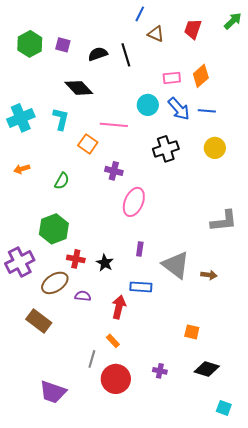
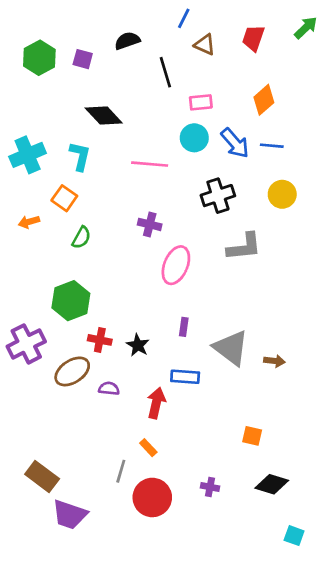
black semicircle: (98, 54) -> (127, 41), moved
pink rectangle: (172, 78) -> (201, 102), moved
orange square: (88, 144) -> (64, 198), moved
gray L-shape: (224, 221) -> (244, 247), moved
brown rectangle: (39, 321) -> (42, 476), moved

